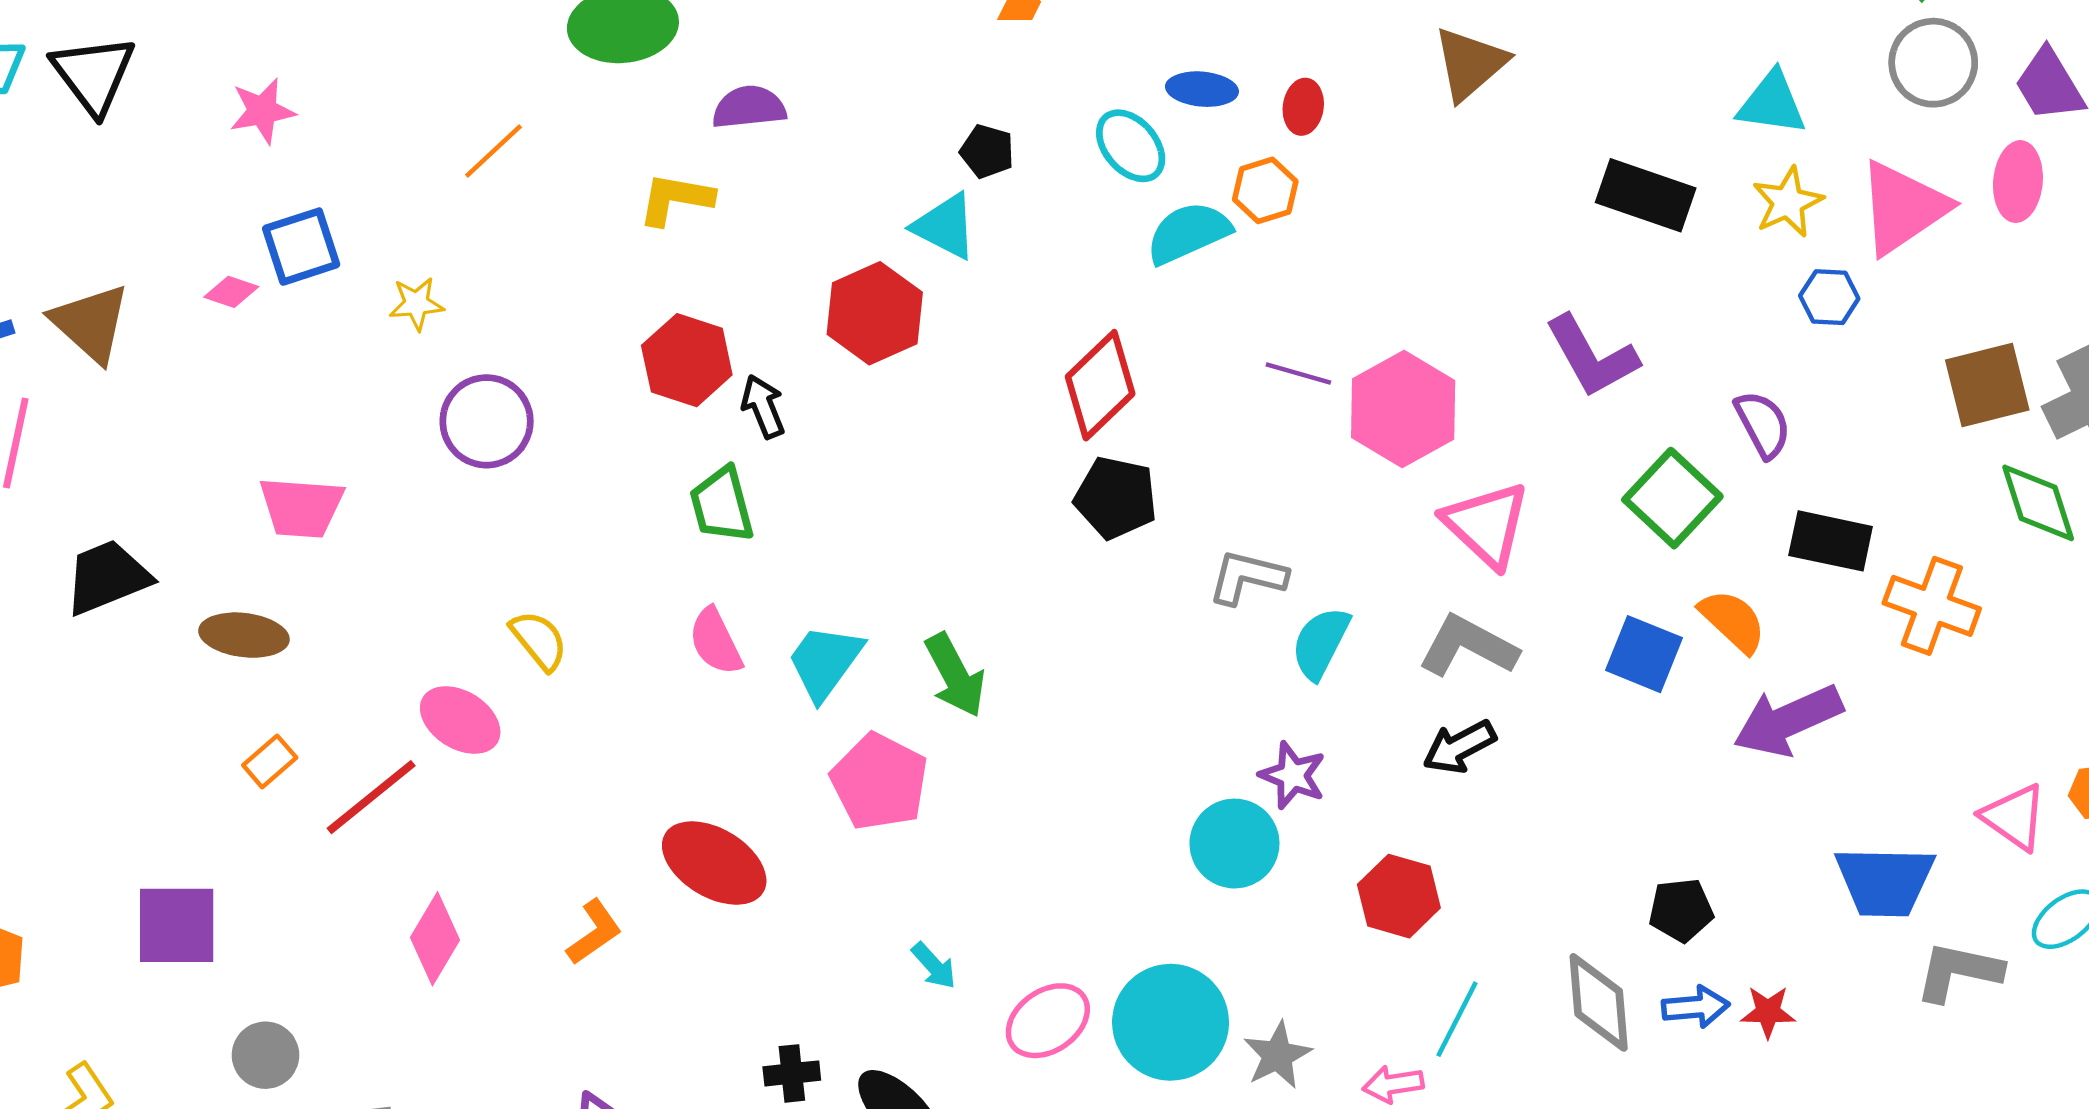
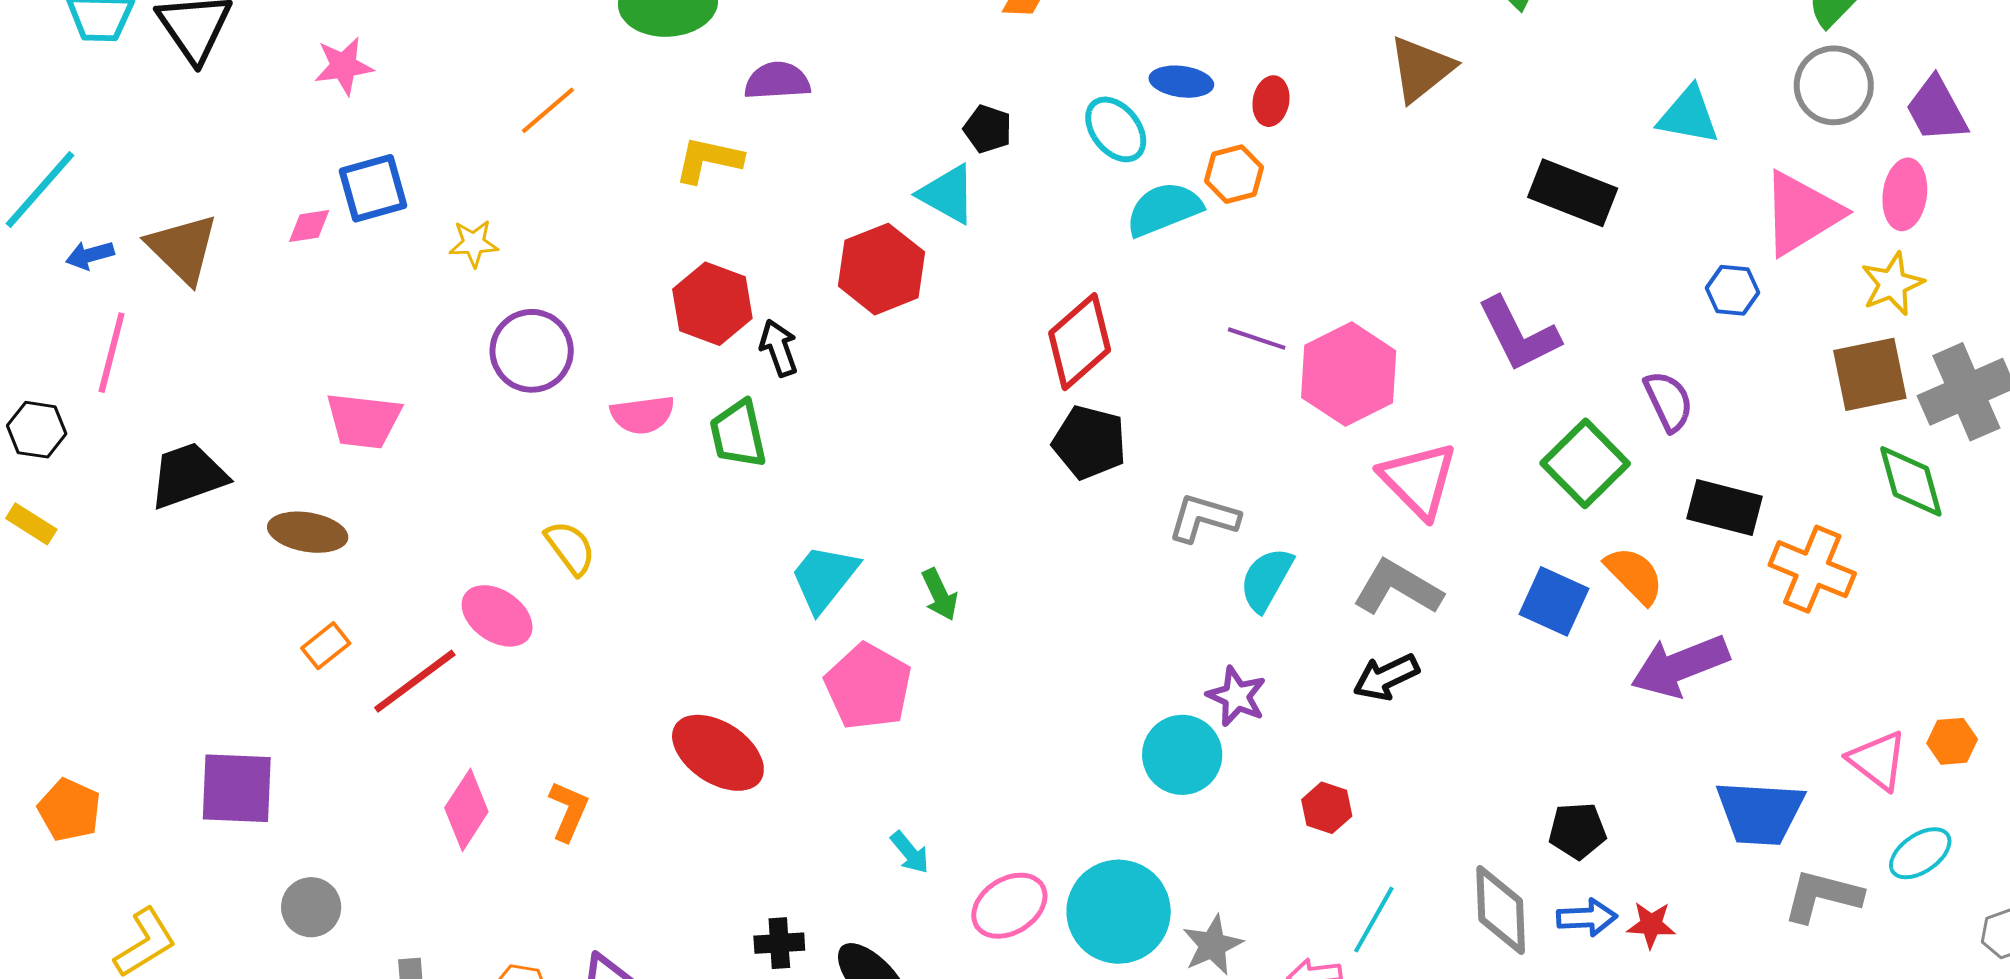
yellow star: (1788, 202) -> (1892, 284), moved
pink diamond: (231, 292) -> (309, 226), turned -30
pink semicircle: (716, 641) -> (642, 415), moved, turned -74
green arrow: (955, 675) -> (940, 595), size x0.7
red hexagon: (1399, 896) -> (1327, 808), size x0.7
orange L-shape: (594, 932) -> (569, 811), moved, turned -34

